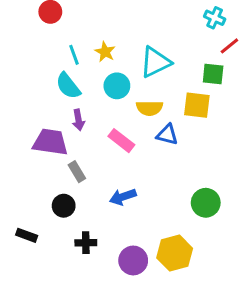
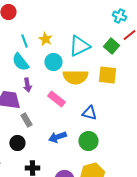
green square: (213, 74) -> (111, 46), moved, turned 35
yellow semicircle: (149, 108) -> (75, 77), size x1.4
blue triangle: (167, 135) -> (89, 113), moved
green circle: (206, 203) -> (88, 141), moved

